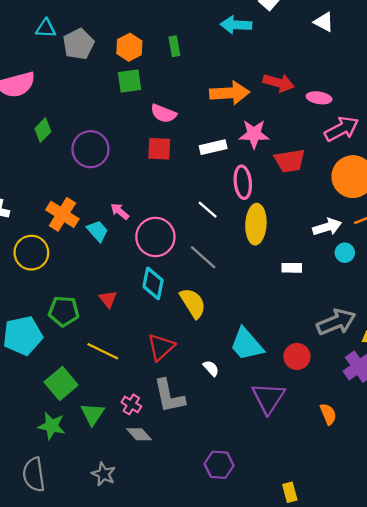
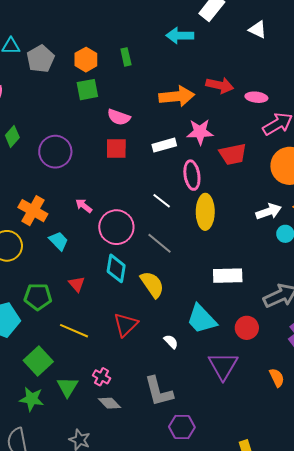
cyan trapezoid: (97, 231) -> (59, 241), moved
white rectangle: (292, 268) -> (228, 276), moved, size x1.6
gray L-shape: (169, 396) -> (159, 391), moved

